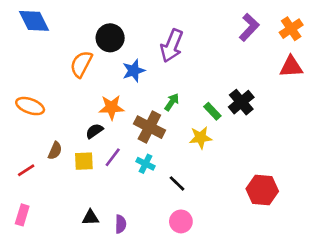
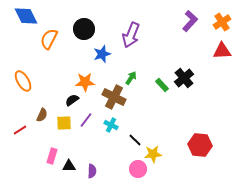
orange semicircle: (81, 64) -> (49, 39), moved
orange ellipse: (30, 106) -> (23, 81), turned 40
yellow star: (201, 138) -> (153, 154), moved
pink rectangle: (22, 215) -> (52, 156), moved

